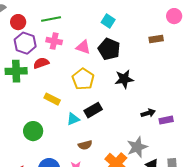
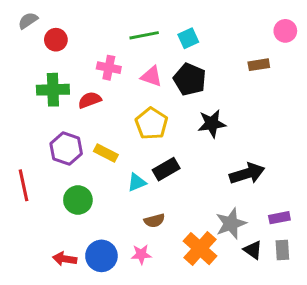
green line: (51, 19) -> (144, 35), moved
cyan square: (108, 21) -> (188, 38), turned 32
purple hexagon: (25, 43) -> (66, 149), moved
green cross: (16, 71) -> (53, 90), moved
black arrow: (148, 113) -> (247, 174), size x1.6
purple rectangle: (166, 120) -> (279, 218), moved

